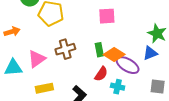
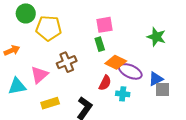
green rectangle: (99, 50) -> (100, 44), moved
blue triangle: (150, 53) -> (156, 79), moved

